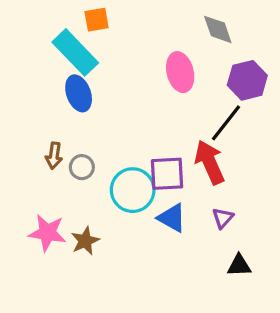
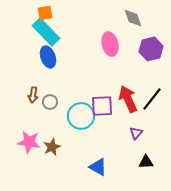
orange square: (97, 20) -> (45, 13), moved
black line: (226, 123) -> (152, 99), moved
blue triangle: (172, 218) -> (98, 167), moved

